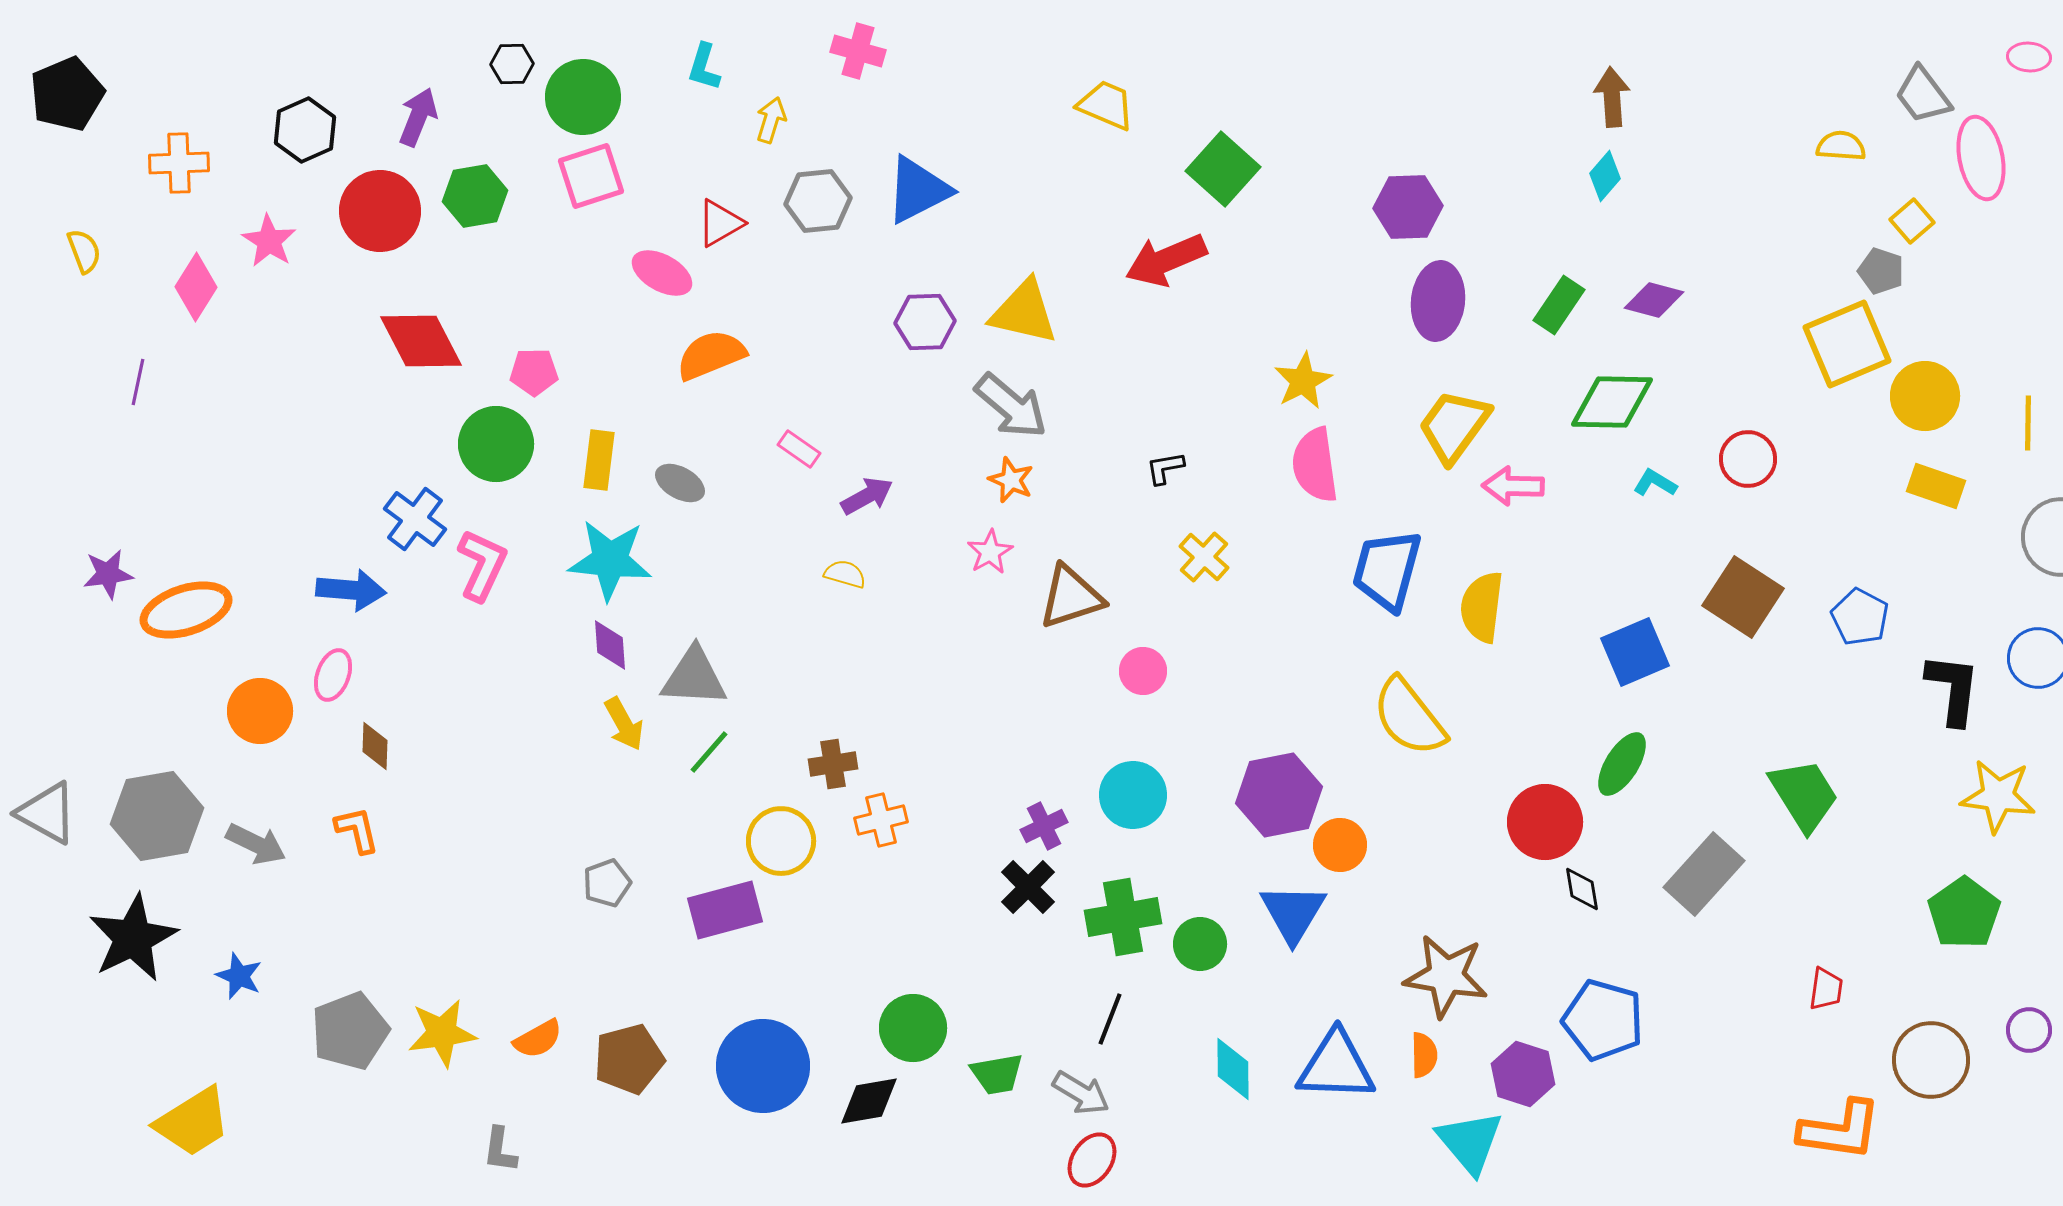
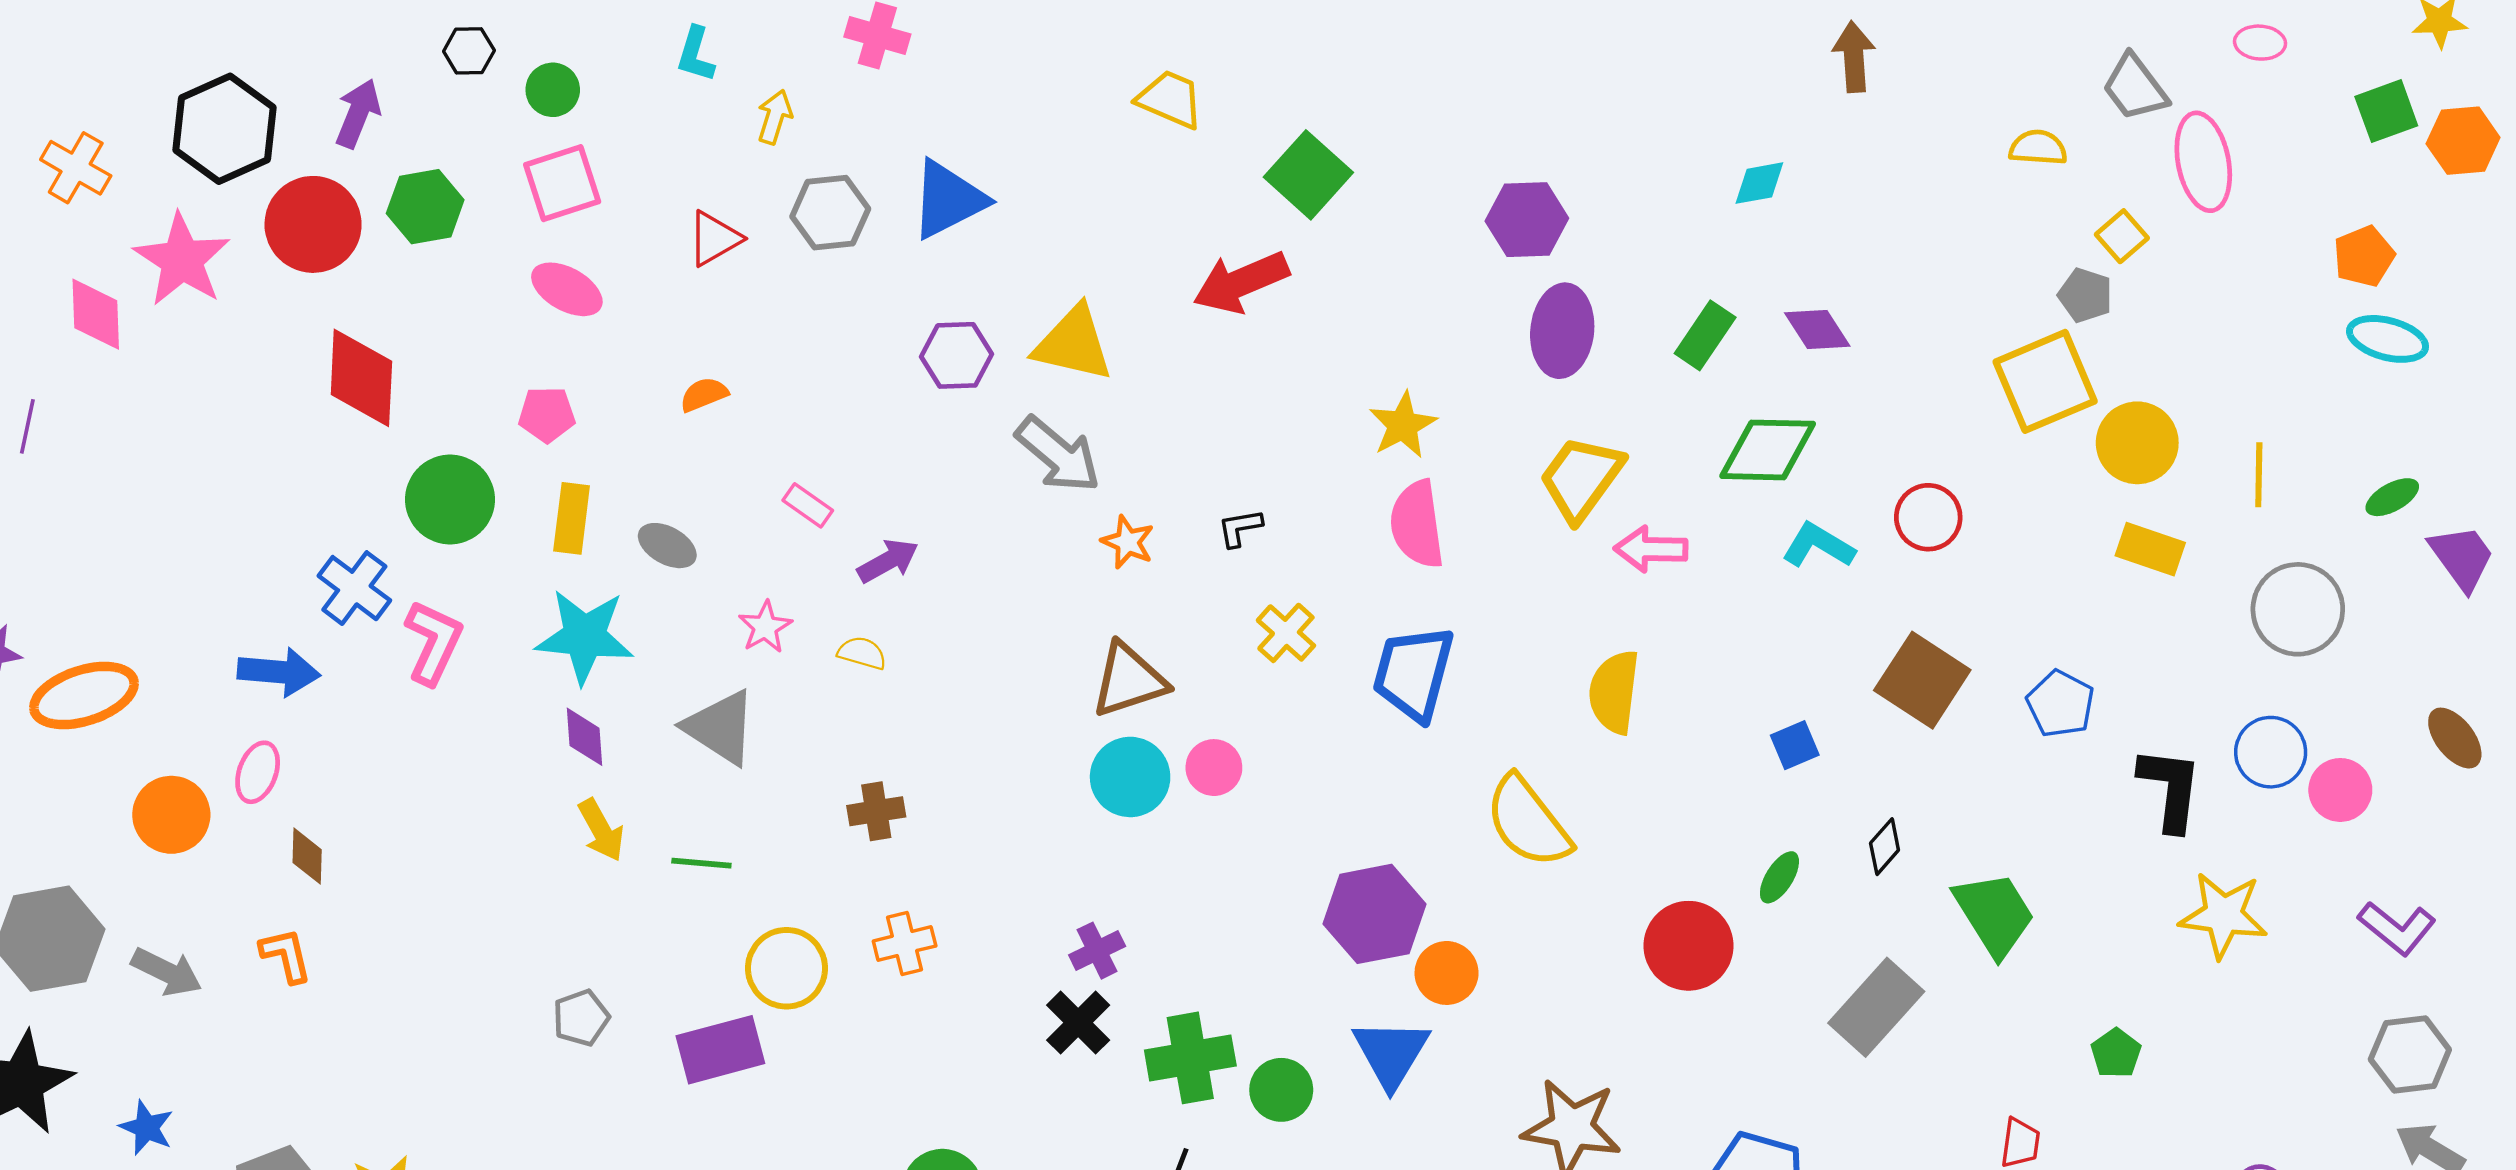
green circle: (583, 97) -> (553, 90), size x0.6
brown arrow: (1612, 97) -> (1854, 57), moved
black hexagon: (305, 130) -> (224, 129), size x1.4
orange cross: (179, 163) -> (76, 168), turned 32
cyan diamond: (1605, 176) -> (1759, 183), turned 39
pink star: (269, 241) -> (182, 260), size x1.5
pink ellipse: (662, 273) -> (567, 289), moved
pink diamond: (196, 287) -> (96, 314), turned -34
purple diamond: (1654, 300) -> (1817, 329), turned 42
red diamond: (421, 341) -> (361, 378), turned 30
orange semicircle: (711, 355) -> (704, 394), size x0.6
pink pentagon: (534, 372) -> (547, 414), moved
orange star: (1011, 480) -> (1128, 542), moved
cyan L-shape: (1655, 483) -> (1818, 546), size x1.4
pink star: (990, 552) -> (765, 627), moved
blue trapezoid: (1387, 570) -> (1413, 673), moved
blue square: (1635, 652) -> (1795, 745), size x0.6
gray triangle: (694, 677) -> (720, 727), moved, turned 30
green line: (709, 752) -> (701, 863), turned 54
brown cross: (833, 764) -> (876, 811), moved
green ellipse: (1622, 764) -> (1779, 877), size x0.7
cyan circle: (1133, 795) -> (1130, 777), moved
black diamond: (1582, 889) -> (1885, 847), moved, turned 51
green pentagon: (1964, 913) -> (2116, 1053), moved, size x0.6

